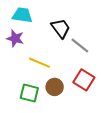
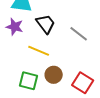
black trapezoid: (61, 28) -> (46, 24), moved
red square: (84, 80) -> (83, 83), moved

